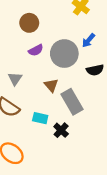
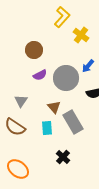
cyan rectangle: (40, 118) -> (47, 128), moved, turned 72
black cross: (61, 130) -> (63, 157), moved

